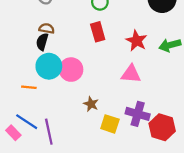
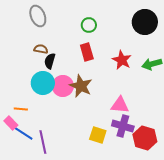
black semicircle: (42, 42) -> (50, 61), moved
pink triangle: (131, 74) -> (120, 105), moved
orange line: (29, 87) -> (21, 109), moved
brown star: (91, 104) -> (81, 86), moved, size x1.6
pink rectangle: (13, 133) -> (11, 123), moved

